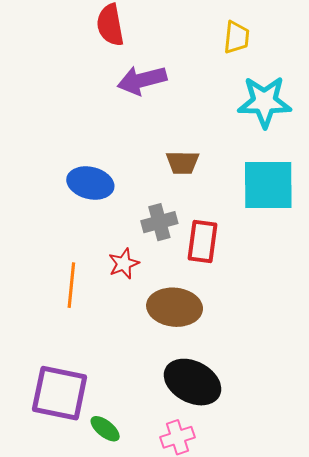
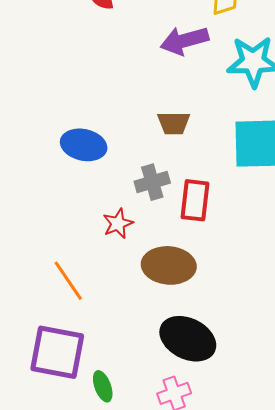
purple arrow: (142, 80) -> (184, 41), moved
orange line: (71, 285) -> (68, 281), moved, turned -39
green ellipse: (105, 429) -> (103, 386), turned 32

